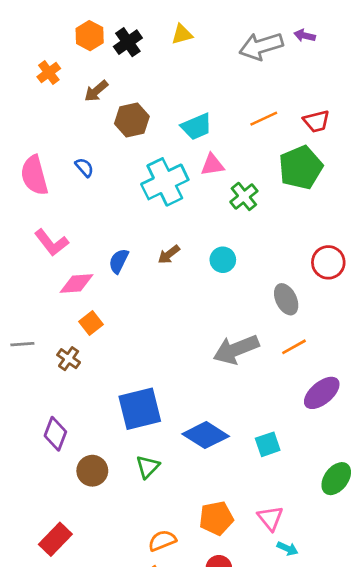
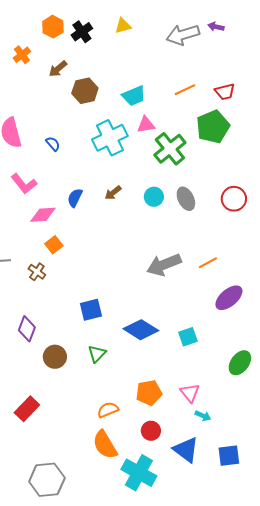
blue semicircle: (84, 167) -> (53, 144), moved
green cross: (244, 196) -> (170, 149), size x1.5
gray ellipse: (286, 299) -> (186, 199), moved
blue square: (140, 409) -> (91, 310), size x0.7

